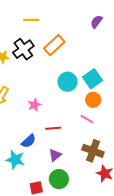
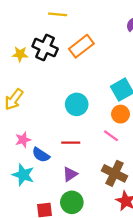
black cross: (23, 49) -> (45, 47), turned -35
cyan circle: (68, 82) -> (77, 104), moved
pink star: (34, 105) -> (23, 140), moved
blue semicircle: (29, 141) -> (41, 155), turned 70

